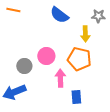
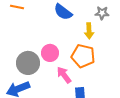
gray circle: (24, 66) -> (28, 63), size x1.5
pink arrow: (60, 78) -> (64, 75), turned -36

